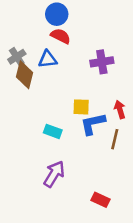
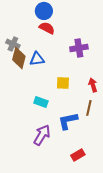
gray cross: (17, 57) -> (13, 44), turned -32
blue triangle: (48, 59) -> (37, 59), moved
blue L-shape: (93, 124) -> (68, 121), moved
red rectangle: (101, 200) -> (78, 155), turned -56

